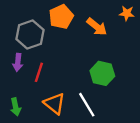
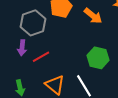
red line: (39, 72) -> (41, 57), turned 42

